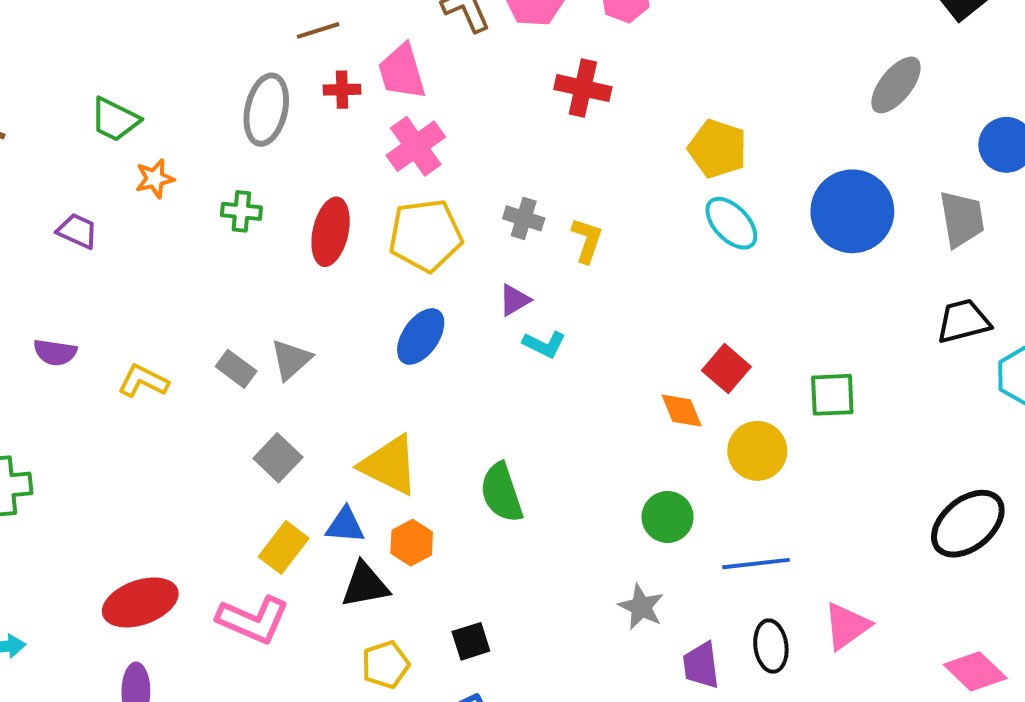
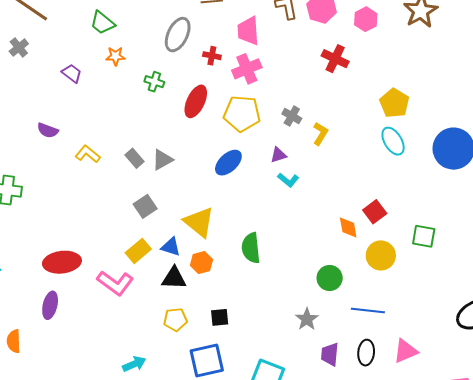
red cross: (342, 90) -> (212, 56), moved

